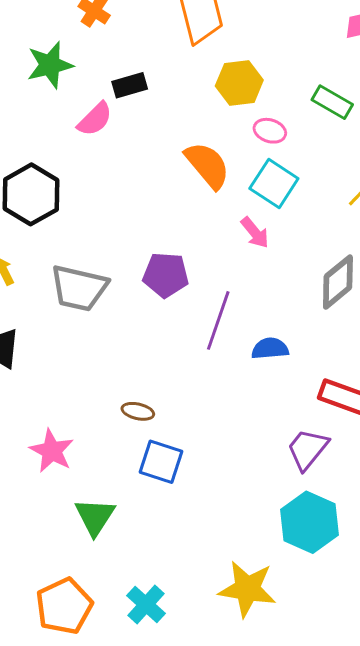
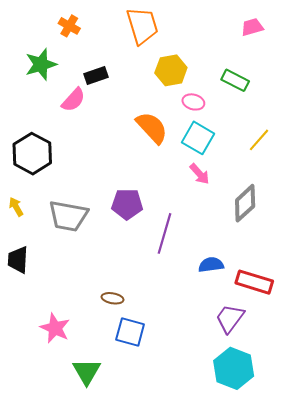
pink arrow: (255, 233) -> (200, 174), moved
blue semicircle: (270, 348) -> (211, 265), moved

